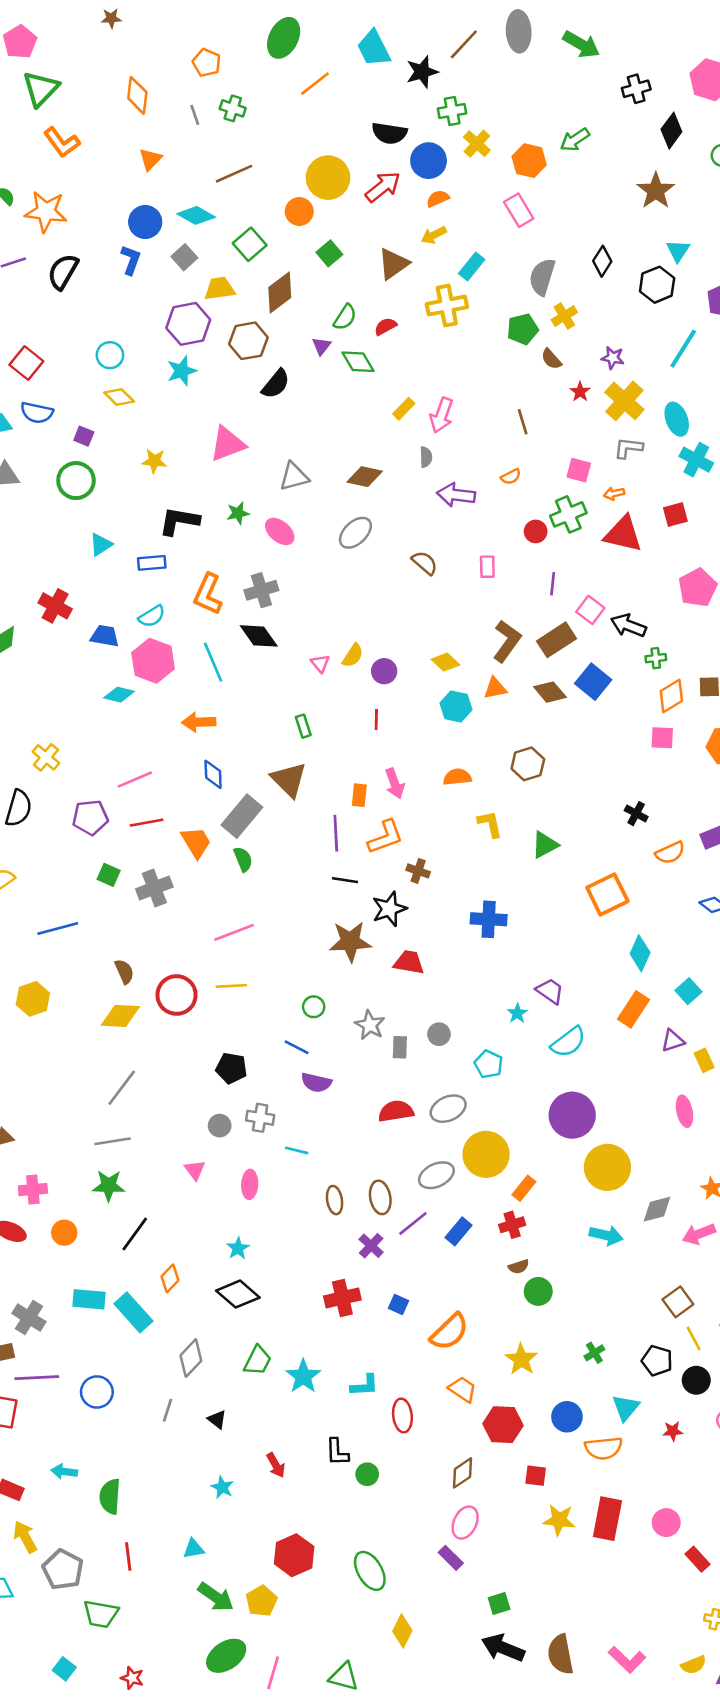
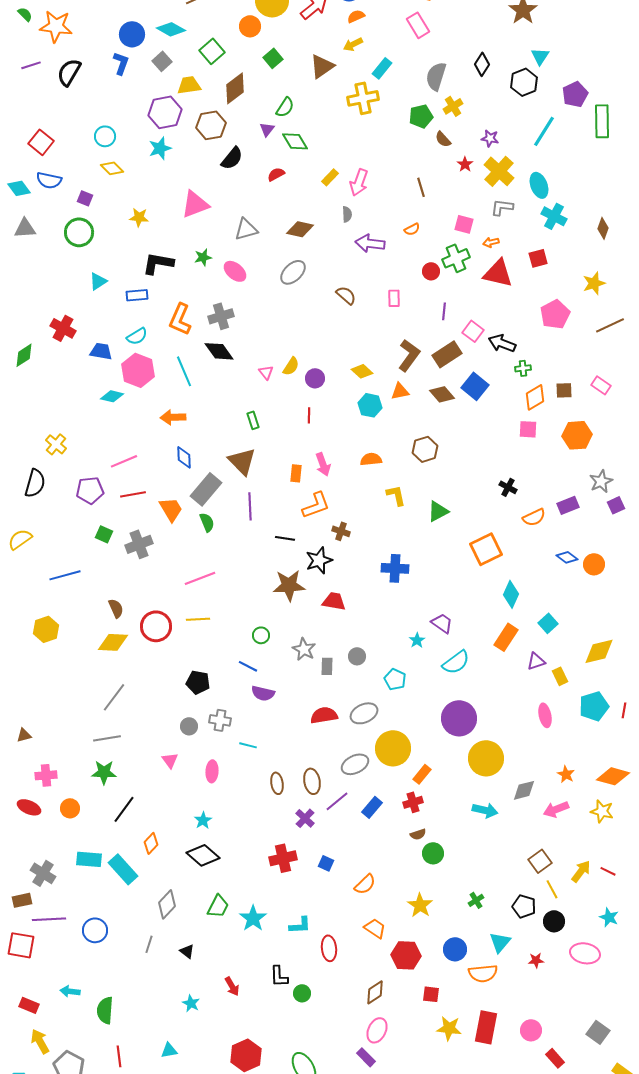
red semicircle: (385, 326) -> (276, 174), moved
purple line: (336, 833) -> (250, 506), moved
orange semicircle: (449, 1332) -> (365, 884), size x0.7

